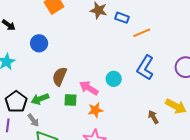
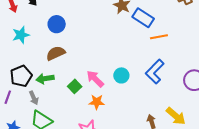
blue rectangle: (122, 18) -> (143, 18), size x1.5
brown semicircle: (60, 76) -> (56, 53), moved, turned 30
green square: (71, 100) -> (75, 86), turned 32

